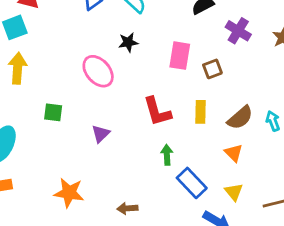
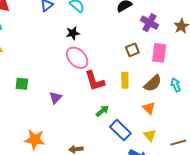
pink rectangle: (180, 56) -> (159, 53), moved
pink ellipse: (98, 71) -> (77, 58), moved
green arrow: (167, 155) -> (102, 111), turned 56

